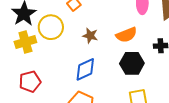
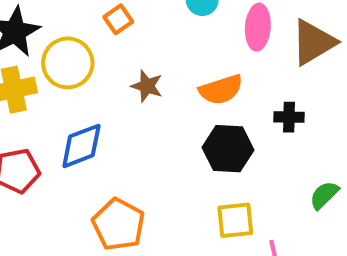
blue diamond: (85, 69) -> (81, 146), moved

